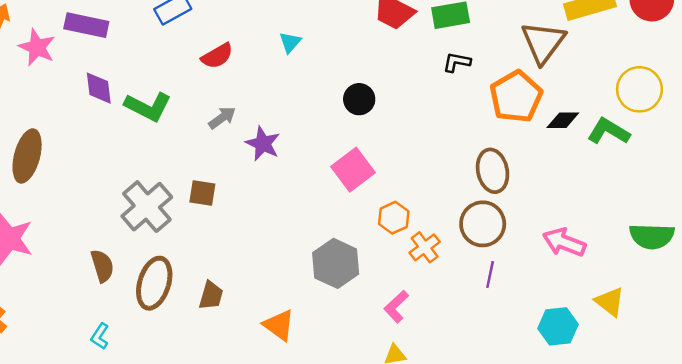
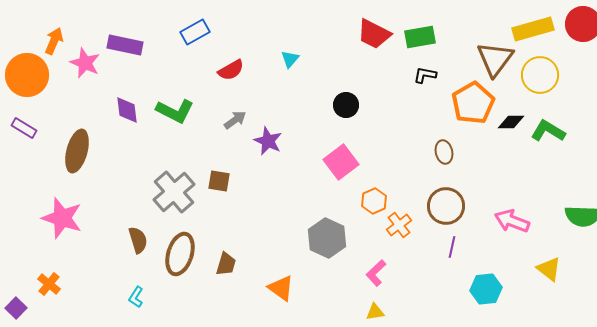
purple diamond: (99, 88) -> (127, 110), moved
yellow circle: (639, 89) -> (540, 75), moved
brown ellipse: (493, 171) -> (444, 152), moved, size x0.7
cyan hexagon: (558, 326) -> (486, 289), moved

